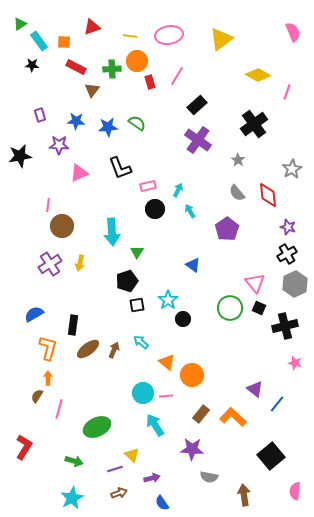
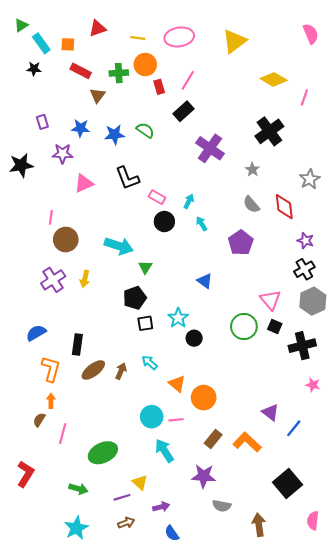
black rectangle: (197, 105) -> (183, 111), moved
pink rectangle: (148, 186) -> (157, 197), turned 42
cyan arrow: (112, 232) -> (119, 246), turned -68

